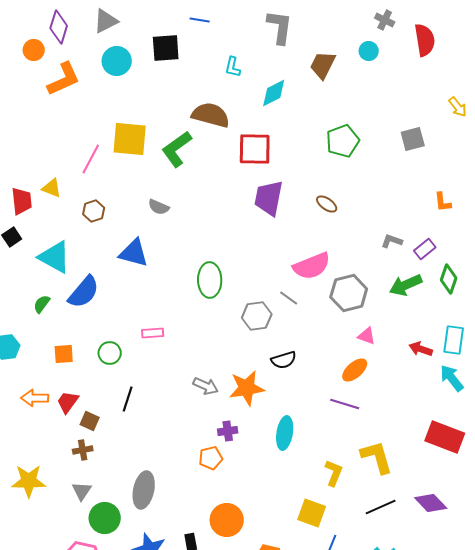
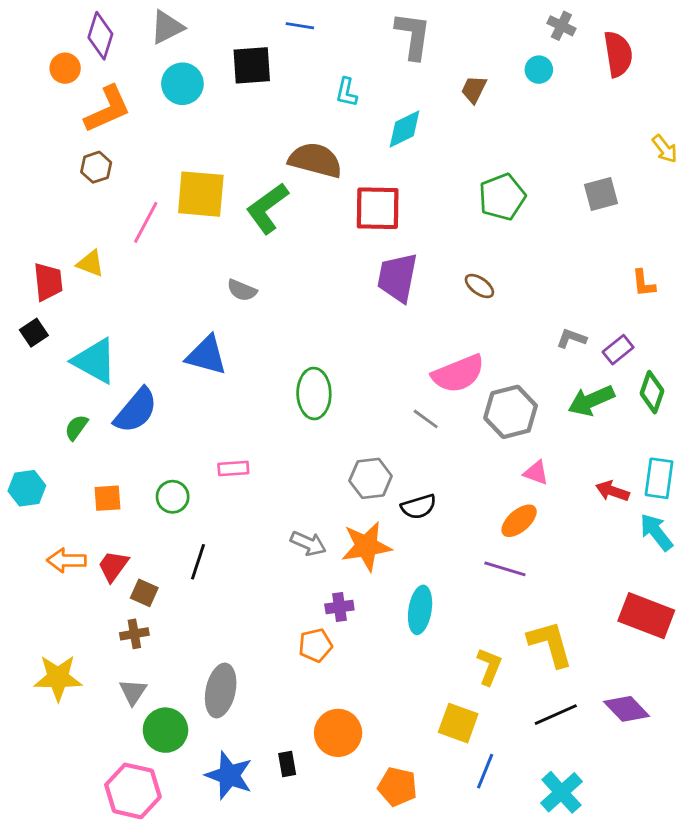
brown trapezoid: (323, 65) -> (474, 89), size x0.7
brown hexagon: (94, 211) -> (96, 167), moved
gray hexagon: (257, 316) -> (371, 478), moved

